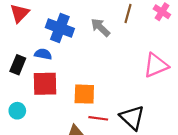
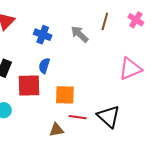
blue cross: (60, 28) -> (43, 35), size x0.7
blue semicircle: (43, 54) -> (44, 66), moved, turned -84

